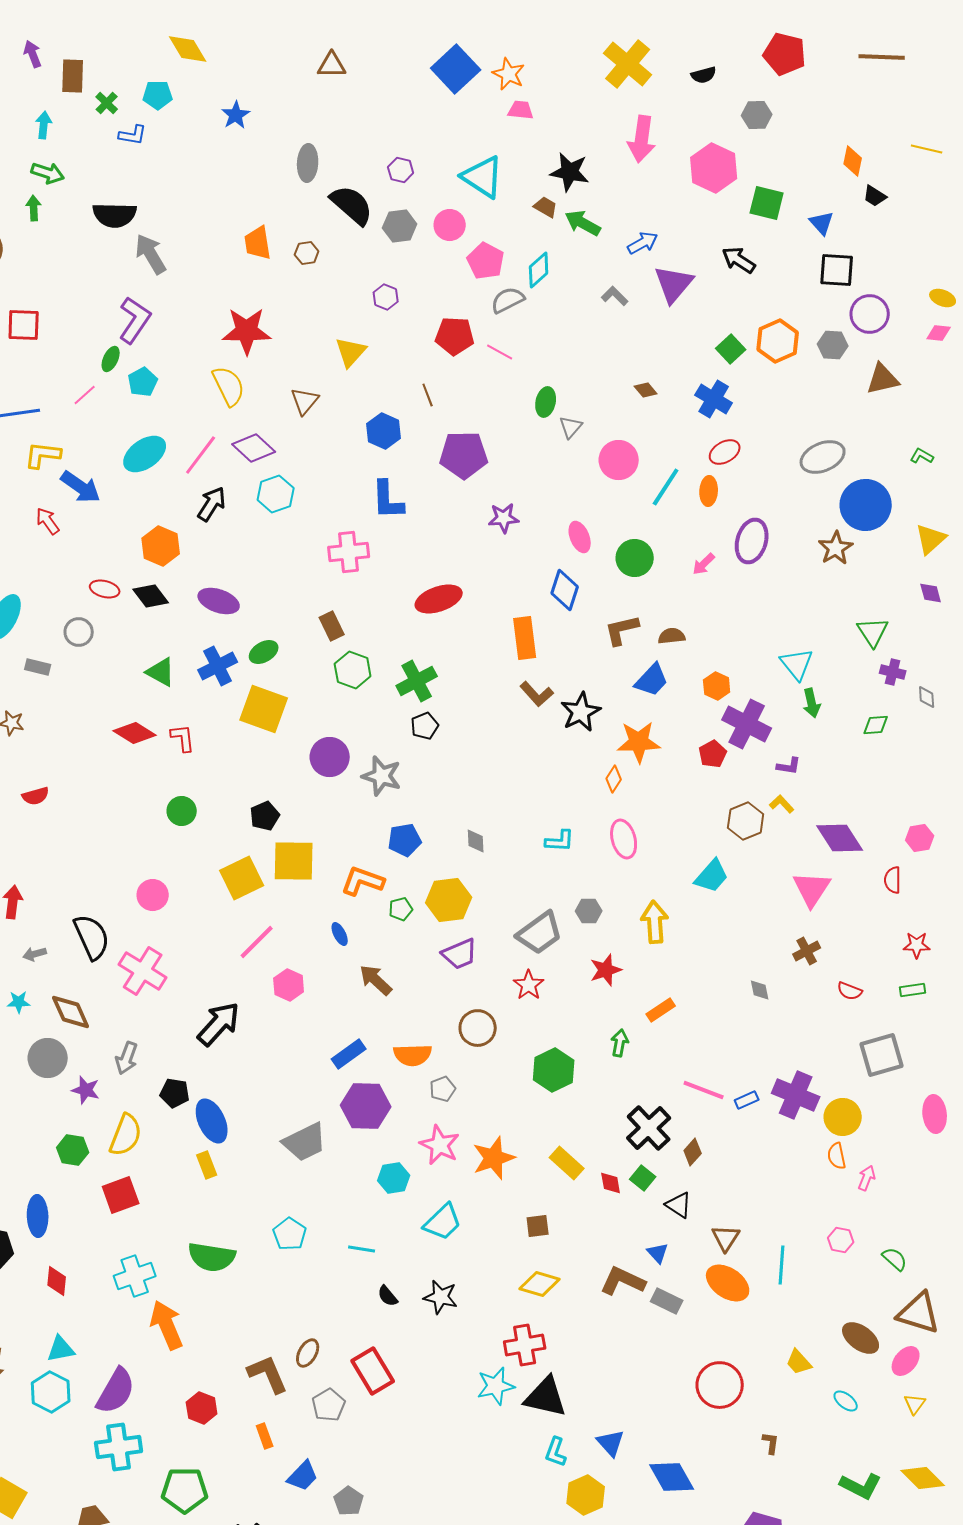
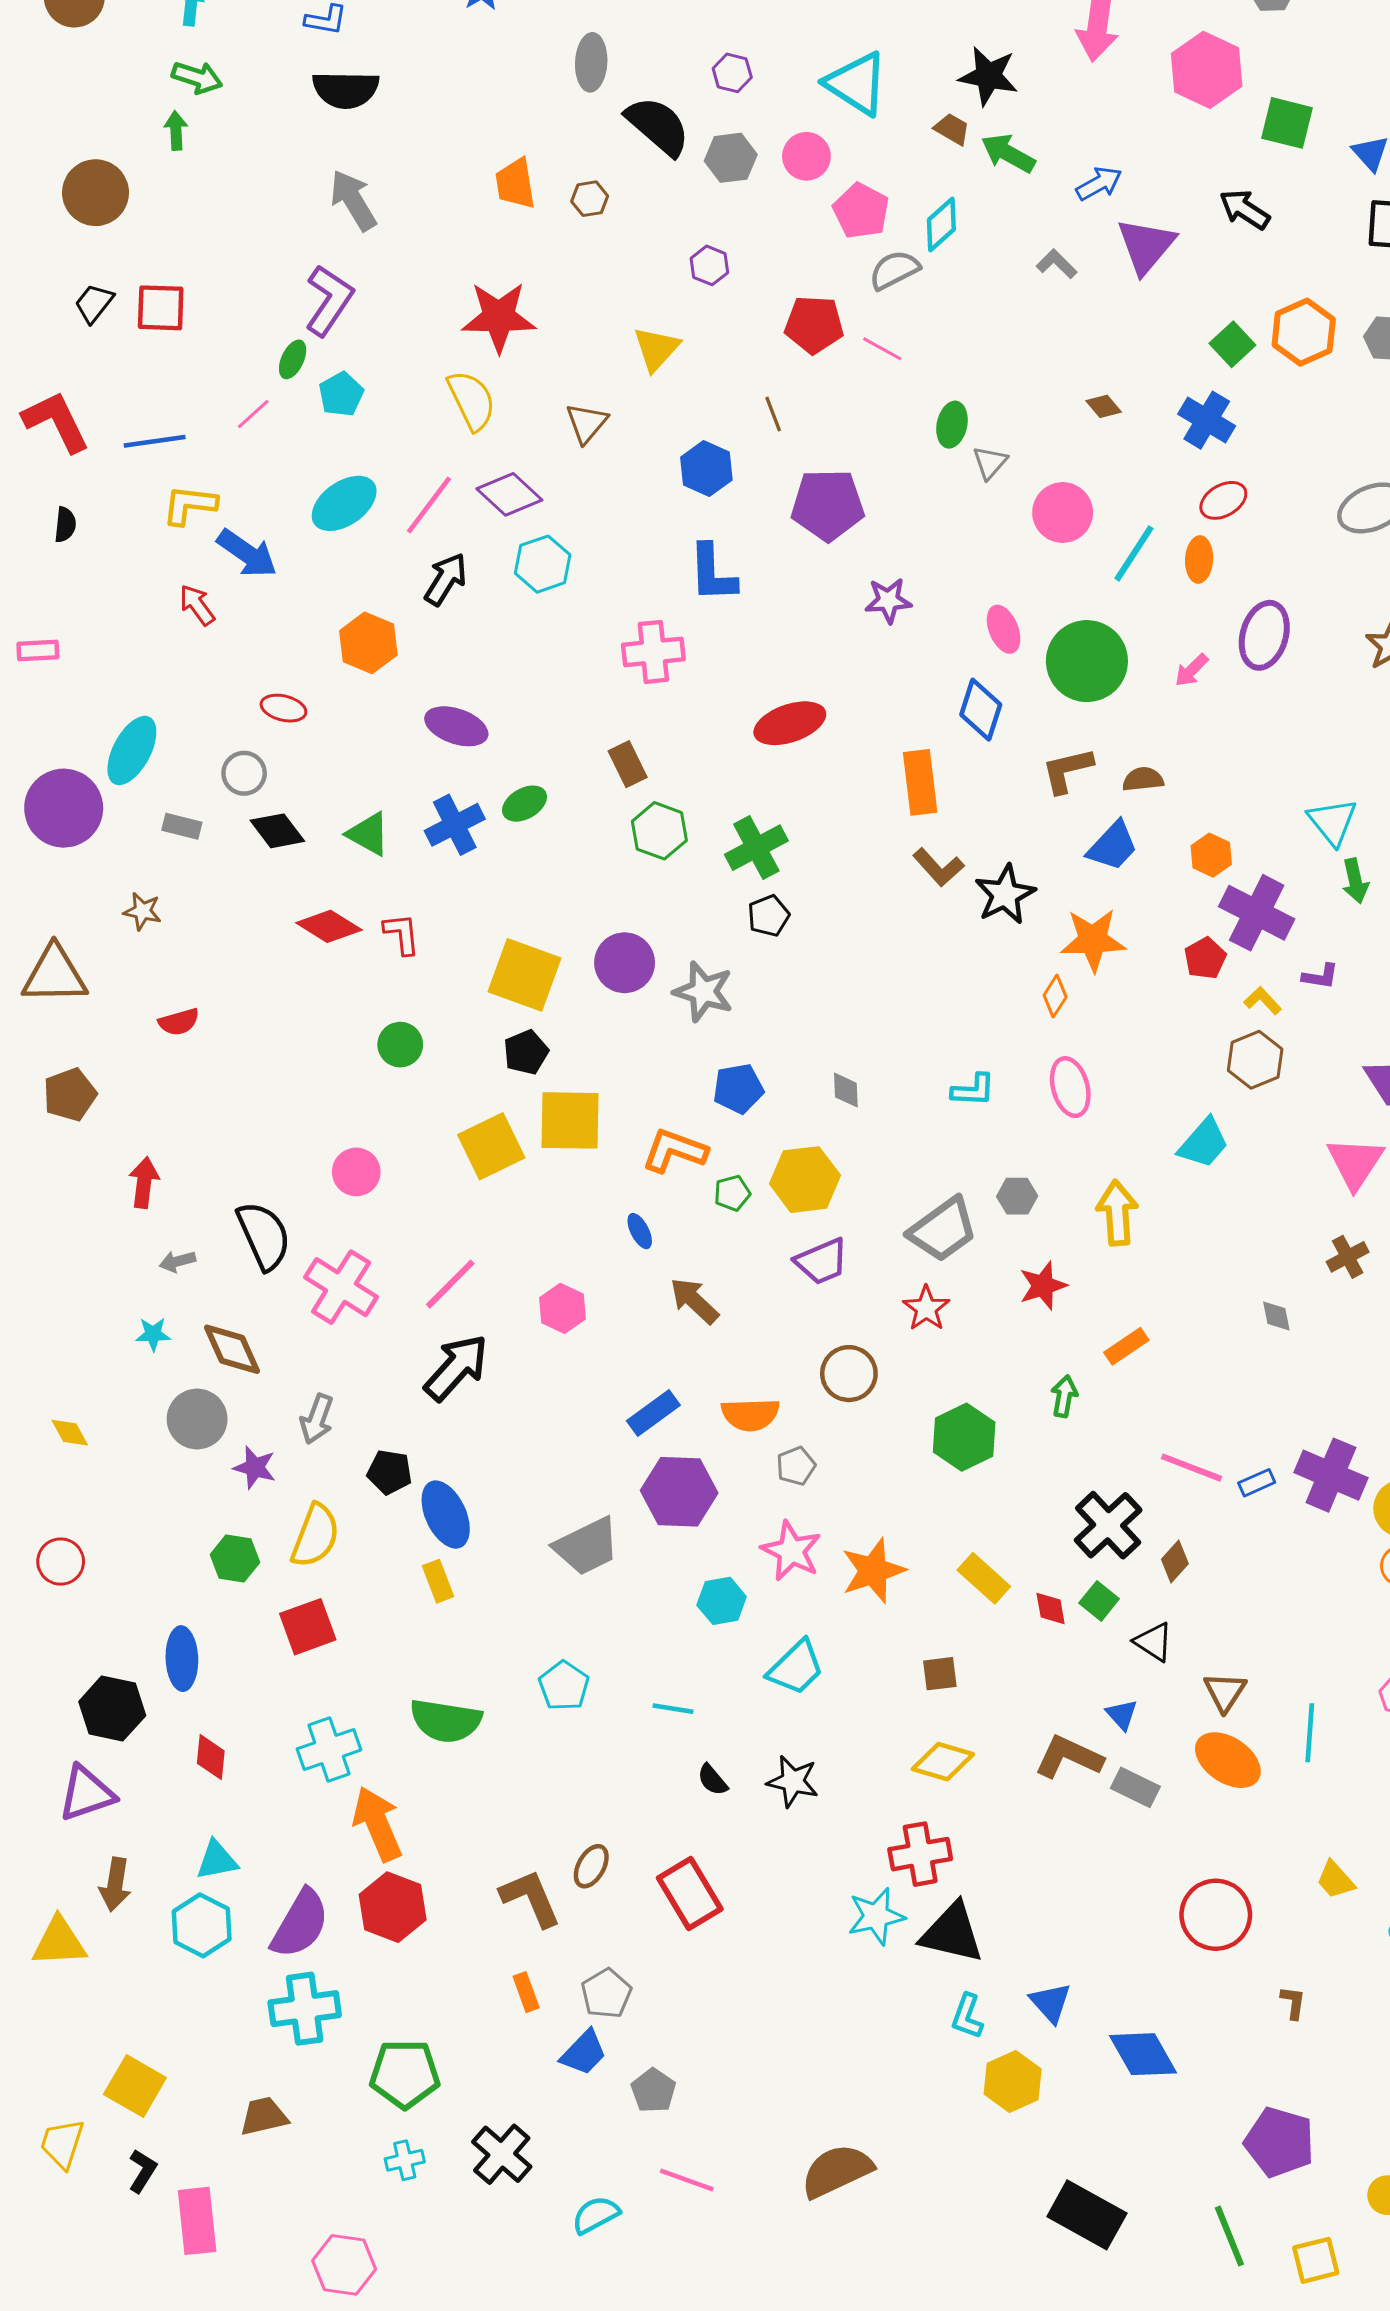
black semicircle: (115, 215) -> (346, 90), moved
green circle: (635, 558) -> (1087, 661), size x1.4
black diamond: (151, 596) -> (277, 831), moved
yellow square: (264, 709) -> (525, 975), moved
yellow L-shape: (782, 804) -> (1263, 1001), moved
pink line: (257, 942) -> (450, 1284), moved
gray pentagon: (329, 1405) -> (606, 1994), moved
red hexagon: (202, 1408) -> (393, 1907), moved, size x1.4

